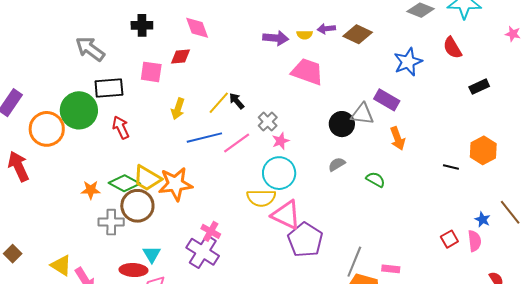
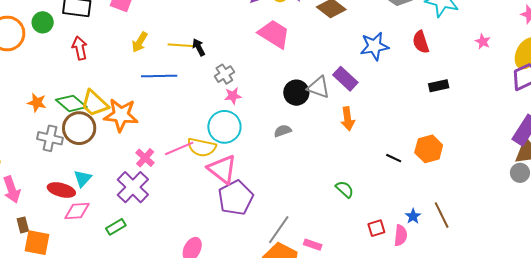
yellow line: (219, 103) -> (181, 45), turned 40
green circle: (79, 110) -> (43, 22), size x0.6
pink line: (237, 143) -> (179, 148), moved
green semicircle: (375, 180) -> (345, 189), moved
pink cross: (211, 231) -> (145, 158), moved

